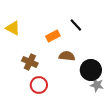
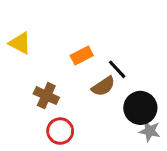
black line: (76, 25) -> (117, 69), moved
brown semicircle: (67, 56) -> (103, 86), turned 140

